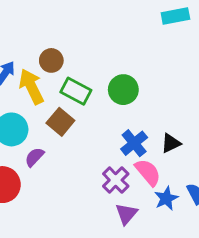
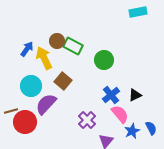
green rectangle: (76, 91) -> (73, 46), moved
purple semicircle: (34, 157) -> (46, 104), size x1.6
purple cross: (116, 180) -> (87, 120), moved

